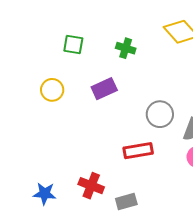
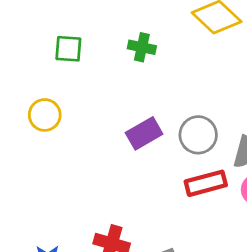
purple rectangle: (104, 89) -> (144, 133), moved
red rectangle: (138, 151) -> (206, 183), moved

